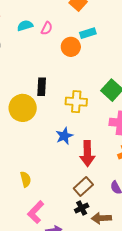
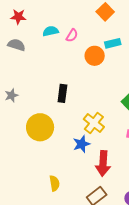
yellow cross: (76, 102) -> (94, 123), moved, turned 30
yellow circle: (23, 108) -> (40, 127), moved
yellow semicircle: (26, 179) -> (54, 183), moved

